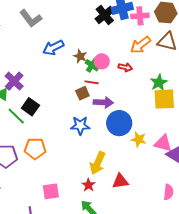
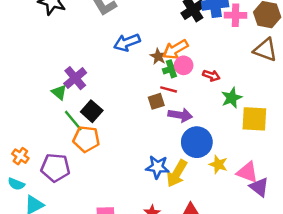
orange arrow: (140, 45) -> (175, 49), moved
green cross: (92, 65) -> (171, 69), turned 32
green star: (159, 82) -> (232, 98), moved
blue star: (80, 125) -> (158, 167), moved
orange pentagon: (35, 149) -> (86, 139), moved
yellow arrow: (98, 163) -> (177, 173), moved

